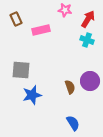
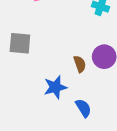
blue star: (32, 95) -> (55, 87), moved

